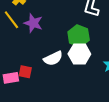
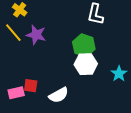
white semicircle: (53, 58) -> (59, 95), moved

